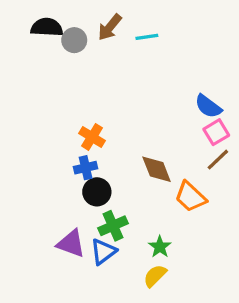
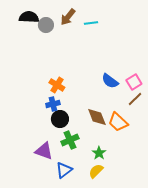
blue semicircle: (208, 106) -> (110, 81), moved
brown diamond: (157, 169) -> (97, 117), moved
blue triangle: (103, 252) -> (64, 170), moved

